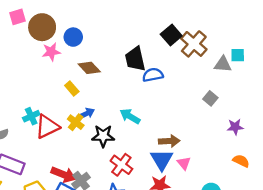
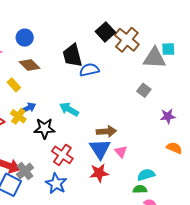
blue circle: (73, 37) -> (25, 38), moved
gray triangle: (223, 64) -> (154, 58), size x1.4

